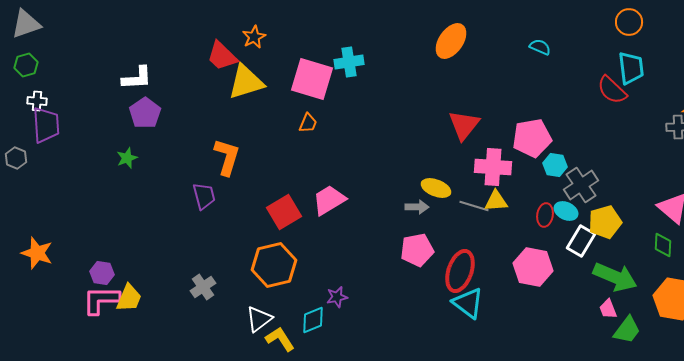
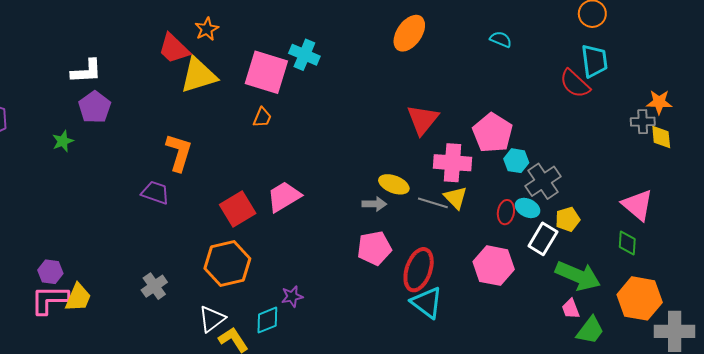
cyan cross: (349, 62) -> (304, 55), turned 32
pink pentagon: (532, 138) -> (493, 133), turned -30
green star: (127, 158) -> (63, 141), moved
purple trapezoid: (204, 196) -> (155, 193), turned -56
yellow triangle: (496, 201) -> (456, 198), turned 50
yellow pentagon: (605, 222) -> (568, 219), size x0.7

